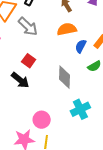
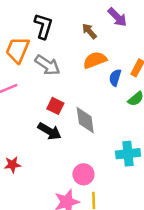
gray diamond: (65, 77) -> (85, 120), moved
cyan cross: (80, 109) -> (128, 154), turned 30

